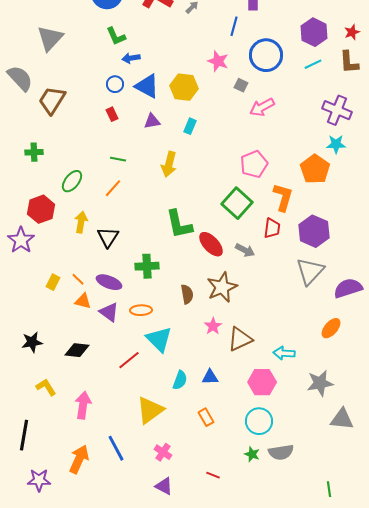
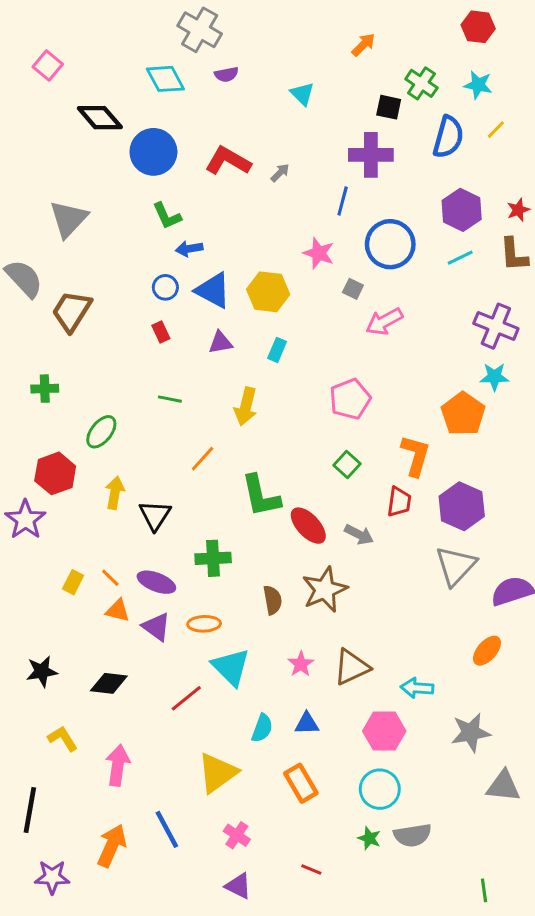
pink pentagon: (254, 164) -> (350, 399), moved
orange line: (113, 188) -> (203, 459), moved
green square: (237, 203) -> (347, 465), size x0.6
pink star: (213, 326) -> (301, 664), moved
orange rectangle: (206, 417) -> (301, 783), size x1.4

